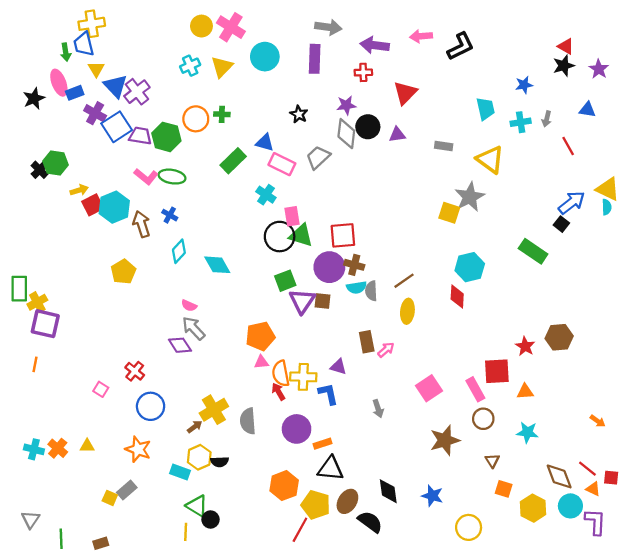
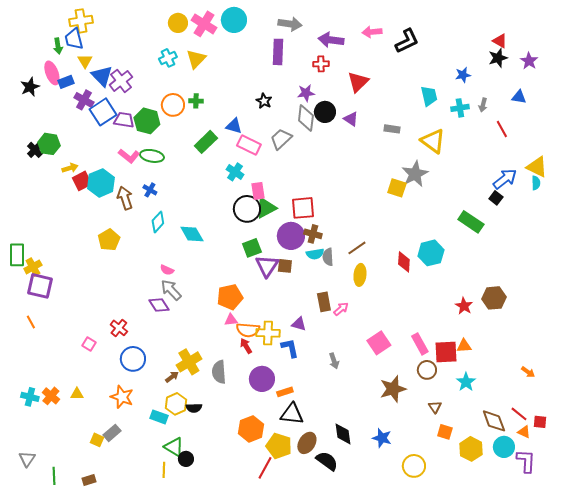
cyan circle: (265, 57) -> (234, 20), moved
purple triangle: (397, 135) -> (351, 119), turned 42
green triangle: (301, 235) -> (266, 208), turned -45
cyan hexagon: (470, 267) -> (431, 253), moved
orange line: (35, 364) -> (31, 322), turned -40
red square: (497, 371) -> (446, 352), moved
orange semicircle: (281, 373) -> (248, 330), turned -75
cyan star: (527, 432) -> (466, 382), turned 30

